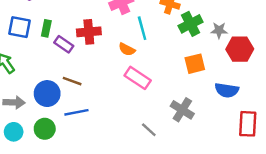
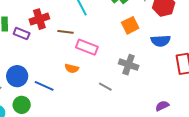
orange semicircle: (127, 49) -> (72, 68), moved
brown line: (72, 81) -> (66, 32), moved
blue line: (76, 112) -> (44, 86), turned 48

